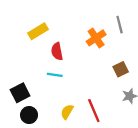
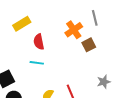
brown square: (121, 69) -> (89, 45), moved

